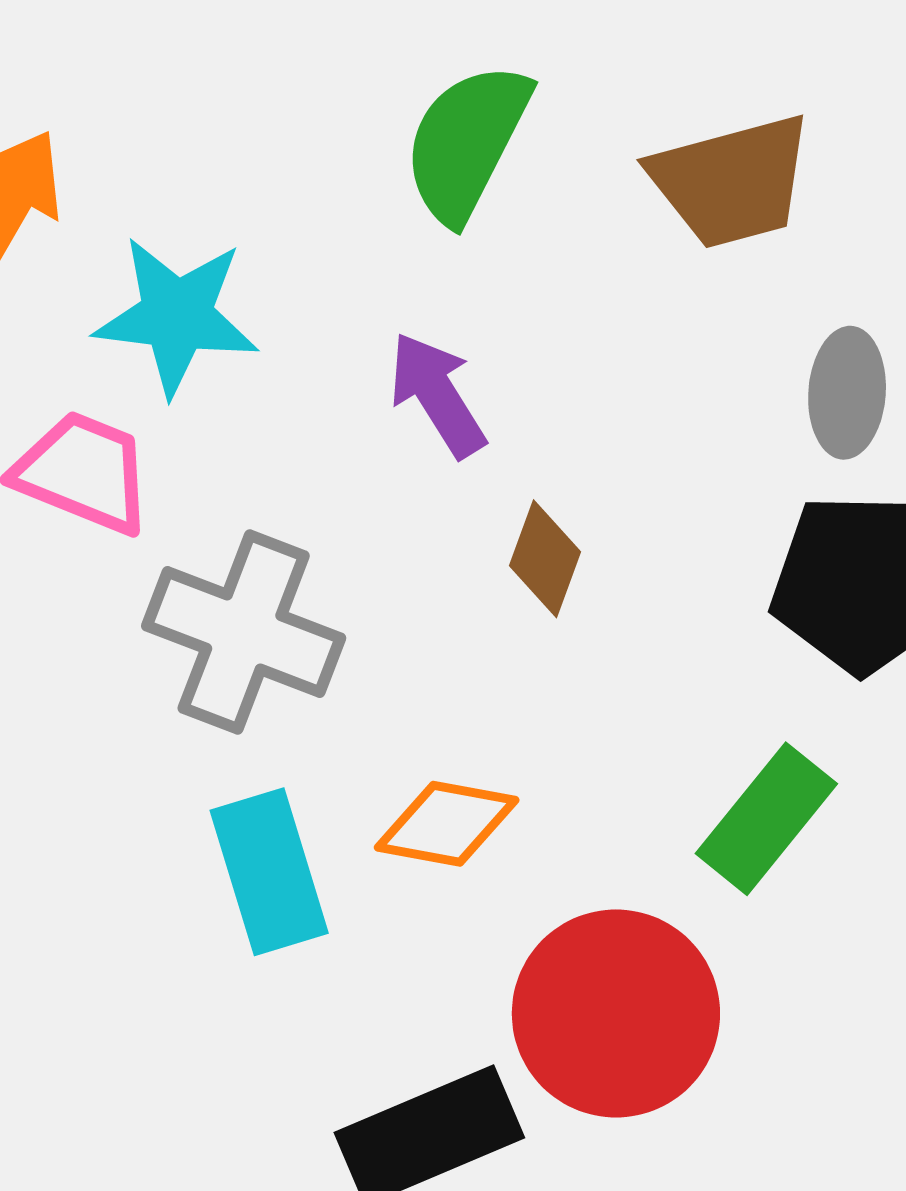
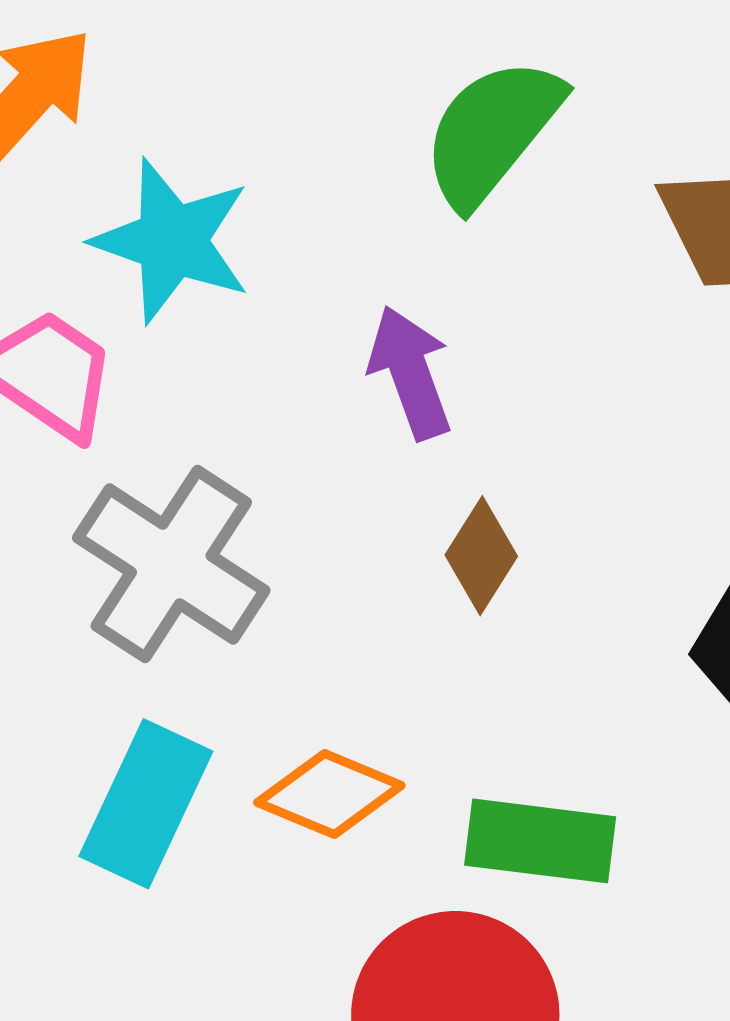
green rectangle: (766, 819) -> (540, 841), moved, turned 46
cyan rectangle: (269, 872) -> (146, 804), turned 30

